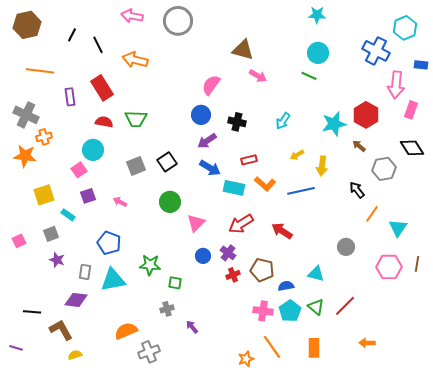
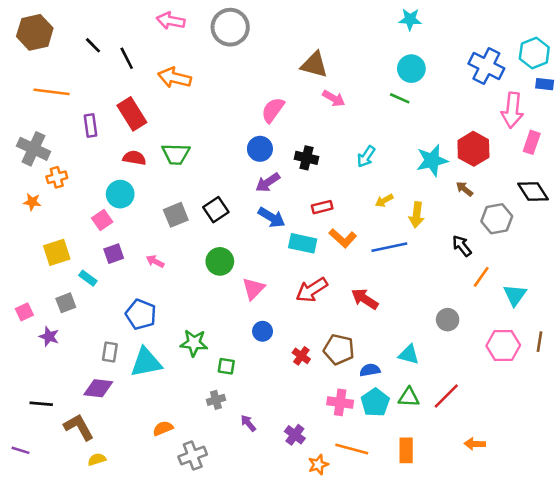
cyan hexagon: (405, 28) -> (534, 53), moved
black line: (72, 35) -> (93, 45), turned -72
orange star: (25, 156) -> (32, 202), size x0.6
purple cross: (228, 253) -> (295, 435), moved
purple star: (57, 260) -> (49, 336), moved
red cross: (233, 275) -> (301, 356), turned -32
green triangle: (316, 307) -> (409, 397), turned -36
orange semicircle: (126, 331) -> (163, 428), size x0.7
orange line: (272, 347) -> (352, 449), turned -40

